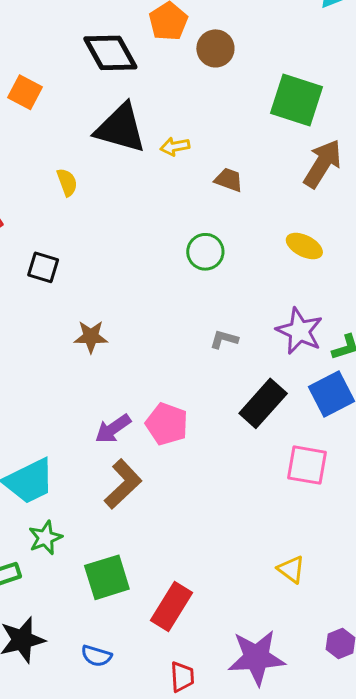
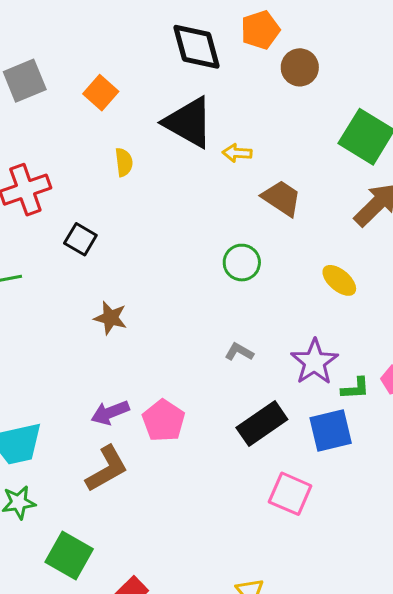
orange square: (25, 92) -> (101, 93), moved
brown trapezoid: (229, 180) -> (282, 198), size x1.4
green square: (107, 577) -> (69, 555), turned 33

